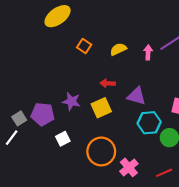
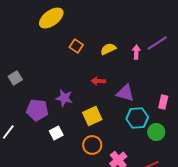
yellow square: (101, 108) -> (92, 116), moved
gray square: (19, 118) -> (15, 78), moved
orange circle: (101, 151) -> (92, 145), size x0.7

